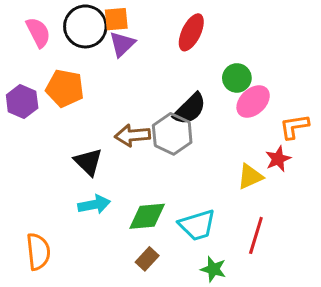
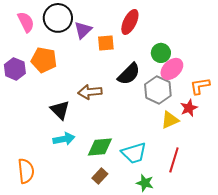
orange square: (116, 19) -> (106, 43), moved
gray hexagon: (172, 134) -> (158, 90), moved

